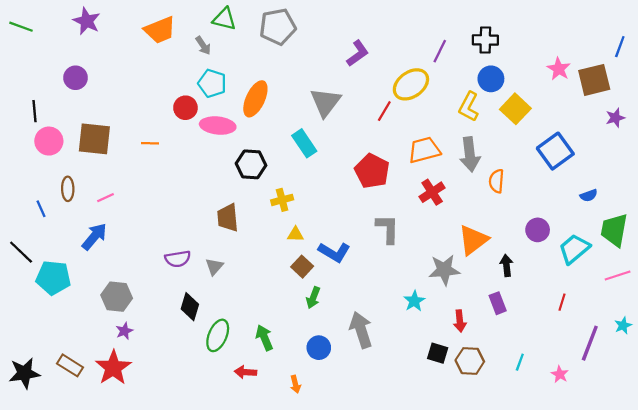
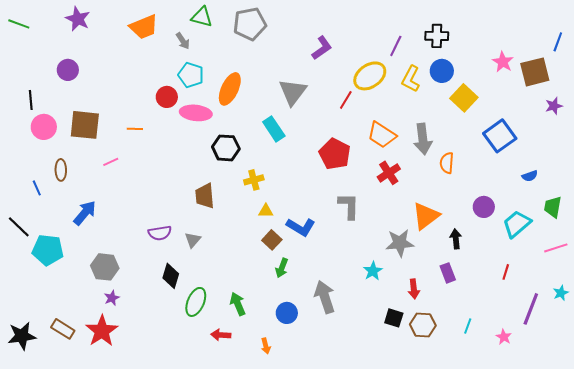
yellow L-shape: (469, 107) -> (411, 79), moved
orange trapezoid: (424, 150) -> (382, 135), turned -132
pink line: (106, 198) -> (111, 162), moved
green trapezoid: (614, 230) -> (553, 207), size x0.7

